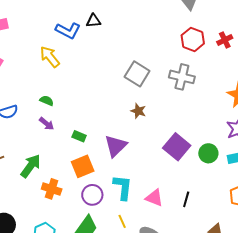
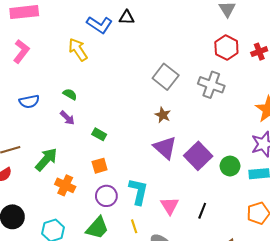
purple triangle: (116, 146) -> (165, 148), moved, turned -40
orange square: (83, 166) -> (100, 166), size x0.7
pink triangle: (154, 198) -> (170, 206), turned 30

